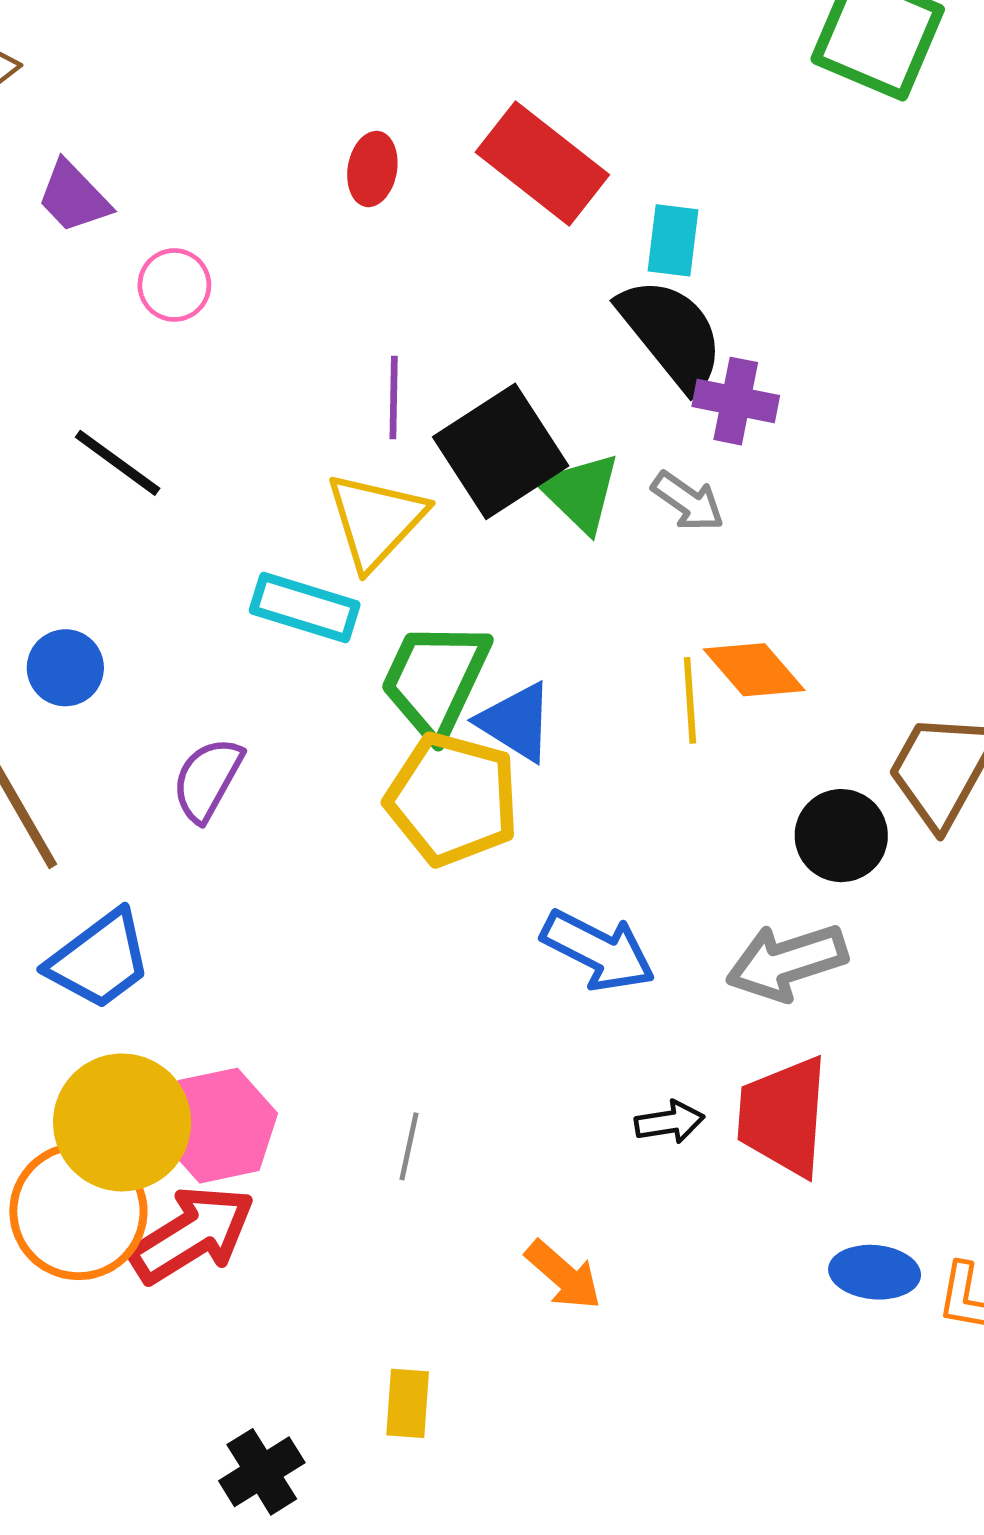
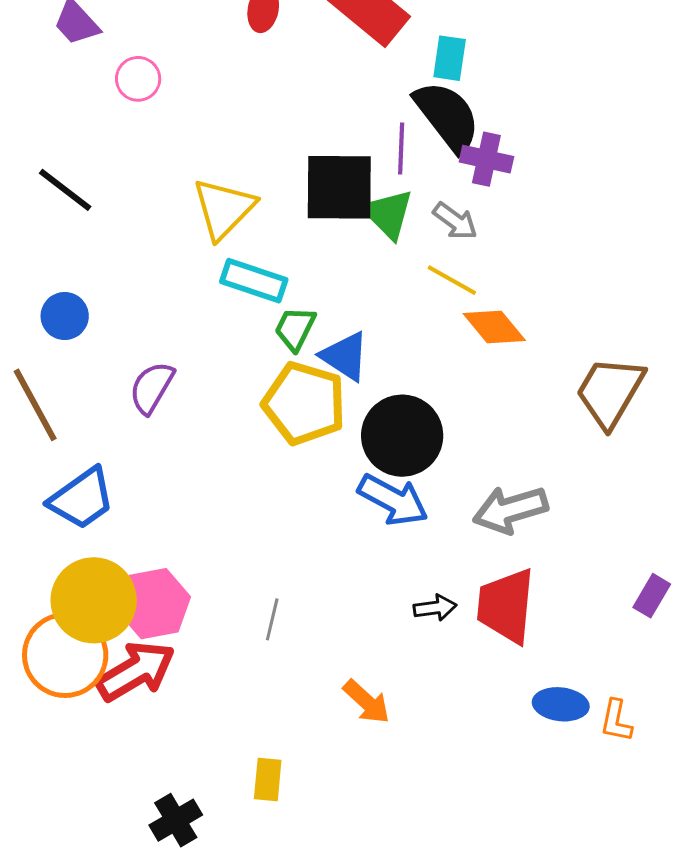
purple line: (394, 397) -> (401, 149), moved
black square: (501, 451) -> (339, 187), turned 32
black line: (118, 463) -> (65, 190), moved
yellow triangle: (376, 520) -> (224, 209), moved
cyan rectangle: (305, 607) -> (254, 281), moved
green trapezoid: (435, 680) -> (295, 329), size x0.6
yellow line: (690, 700) -> (452, 280), moved, turned -58
black circle: (841, 836) -> (402, 436), moved, size x1.4

